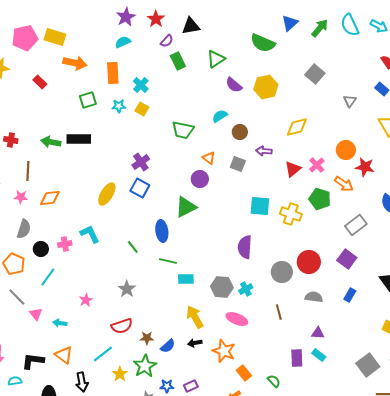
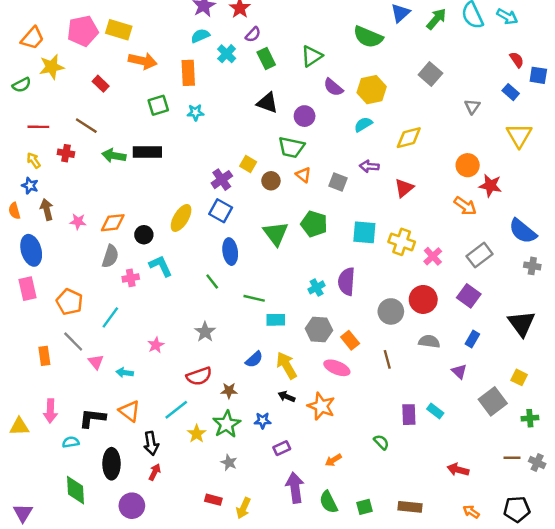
black triangle: (191, 26) -> (267, 103), moved, turned 30
cyan cross: (141, 85) -> (227, 54), moved
yellow square: (142, 109) -> (248, 164), moved
cyan semicircle: (220, 116) -> (363, 124), moved
green trapezoid: (183, 130) -> (291, 147), moved
brown circle: (240, 132) -> (271, 181), moved
pink cross: (317, 165) -> (433, 256), moved
brown line: (28, 171) -> (86, 126), moved, turned -60
purple circle: (200, 179) -> (305, 116), moved
green pentagon: (320, 199) -> (314, 224), moved
green triangle: (186, 207) -> (276, 234), turned -40
gray semicircle: (24, 229) -> (110, 256), moved
blue ellipse: (162, 231) -> (230, 252), moved
black circle: (41, 249) -> (144, 235), moved
cyan cross: (246, 289) -> (317, 287), moved
purple triangle: (318, 333) -> (459, 371), moved, turned 40
black arrow: (195, 343) -> (287, 397), turned 32
blue semicircle: (168, 346) -> (254, 359), moved
gray square: (368, 365) -> (493, 401), moved
orange rectangle: (244, 373) -> (350, 340), moved
blue star: (167, 386) -> (263, 421), moved

